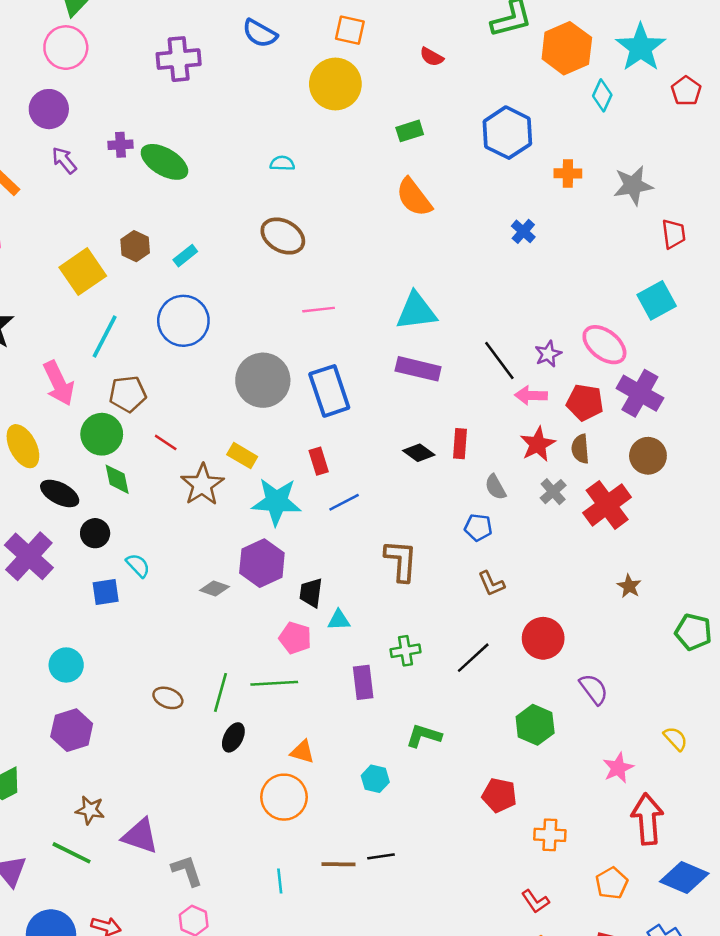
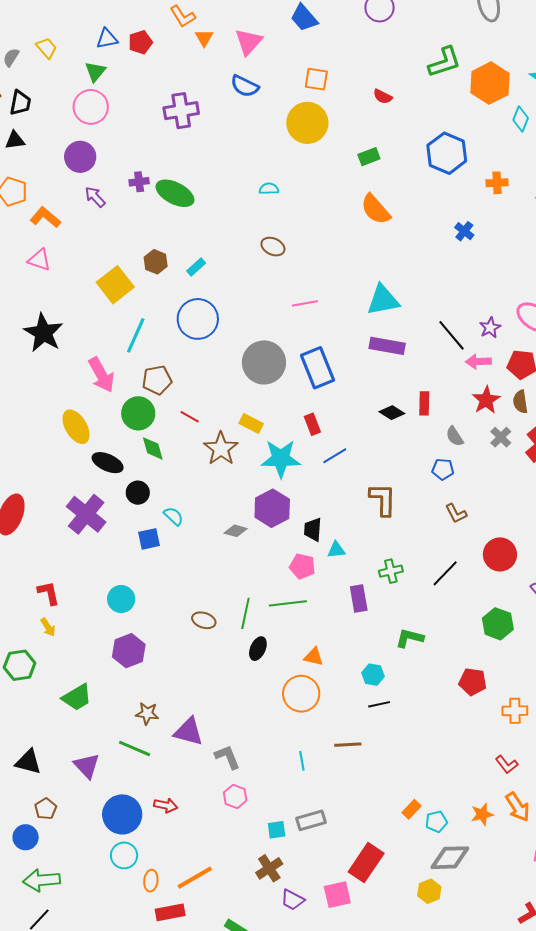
brown ellipse: (283, 236) -> (273, 247), size x0.7
black line: (381, 856) -> (379, 704), moved

